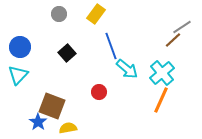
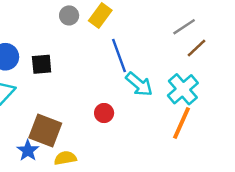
gray circle: (59, 14) -> (69, 15), moved
gray line: (182, 27) -> (184, 27), moved
black square: (67, 53) -> (42, 64), moved, turned 36

